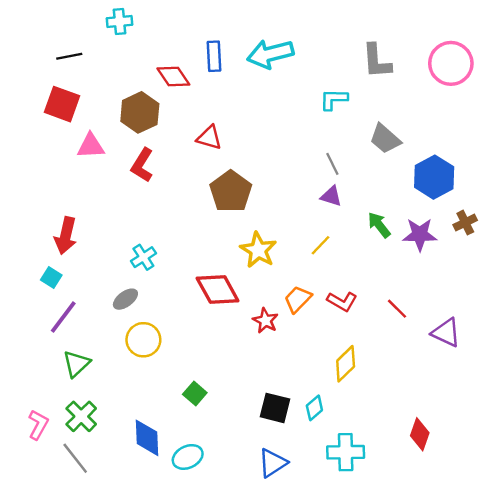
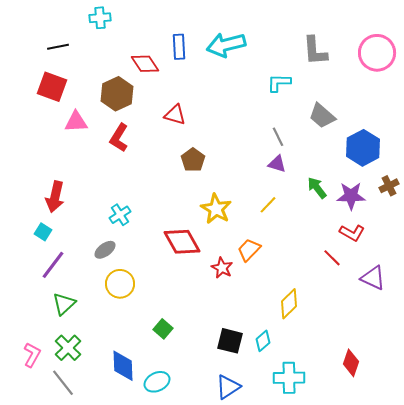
brown pentagon: (231, 191) -> (193, 160), size x0.7
red L-shape: (342, 301) -> (352, 233), moved

